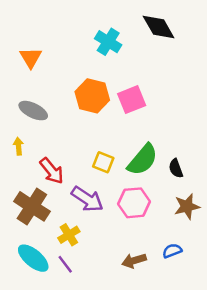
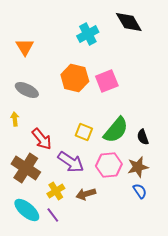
cyan cross: (108, 42) -> (88, 34), turned 30
brown star: (187, 206) -> (138, 167), moved
blue semicircle: (172, 251) -> (140, 191), moved, turned 77
brown arrow: (134, 261) -> (86, 194), moved

